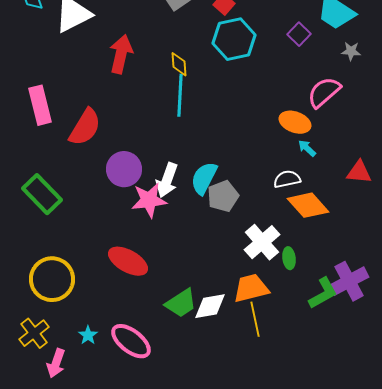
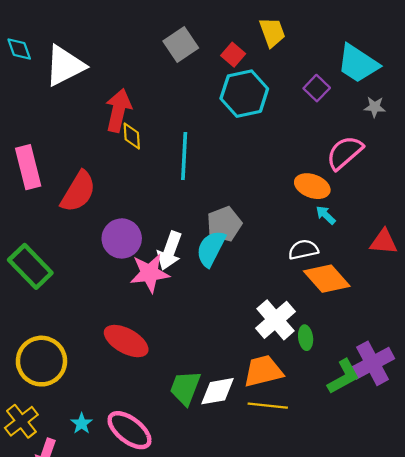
yellow diamond: (179, 64) -> (132, 136), moved
gray pentagon: (223, 196) -> (224, 224), moved
green trapezoid: (181, 303) -> (185, 388), turned 144
yellow line: (255, 319) -> (268, 406), turned -72

